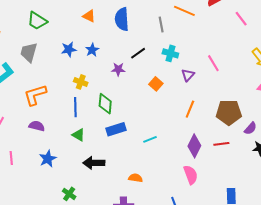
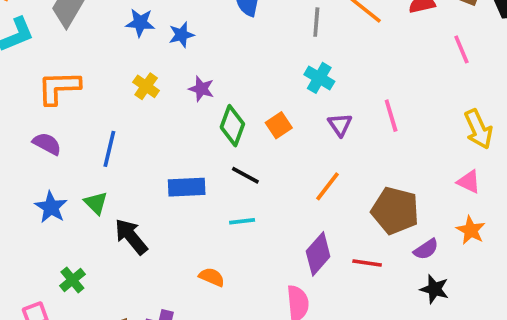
black line: (138, 53) -> (245, 175), moved, turned 49
purple star: (118, 69) -> (201, 89), moved
purple triangle: (188, 75) -> (340, 125), turned -32
green diamond: (105, 104) -> (232, 126), moved
blue line: (75, 107) -> (109, 149), moved
green triangle: (78, 135) -> (96, 203), moved
blue star: (48, 159) -> (51, 207), turned -30
black arrow: (94, 163) -> (131, 237), turned 35
orange semicircle: (135, 178) -> (212, 277), moved

